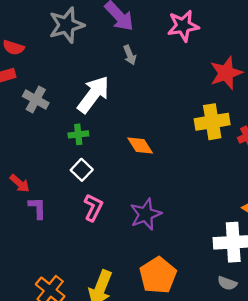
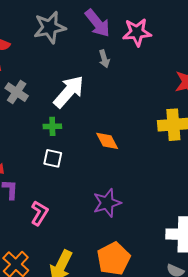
pink star: (183, 26) -> (137, 32), moved
white square: (82, 170) -> (53, 158), turned -36
pink L-shape: (93, 208) -> (39, 213), moved

